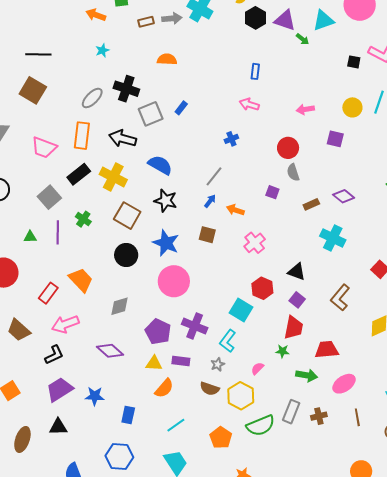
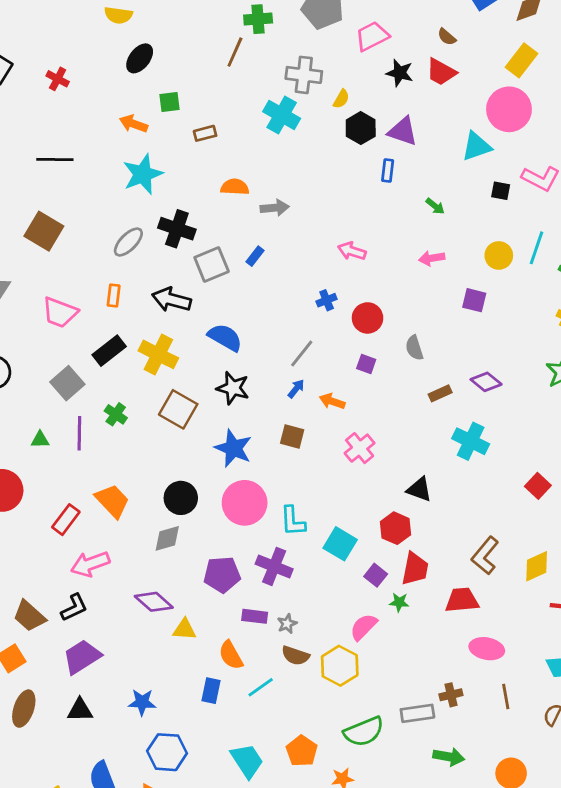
gray arrow: (172, 18) -> (275, 208), moved
cyan triangle: (323, 20) -> (476, 146), moved
green arrow: (303, 39) -> (435, 206), moved
cyan star: (102, 50) -> (143, 174), size x2.0
black line: (38, 54) -> (55, 159), moved
blue rectangle: (255, 71) -> (388, 171), moved
orange rectangle: (82, 136) -> (114, 296), size x0.6
red circle: (288, 148) -> (368, 318), moved
purple square: (272, 192) -> (366, 364), moved
black circle: (126, 255) -> (181, 498), moved
red hexagon: (262, 288) -> (396, 528), moved
brown L-shape: (340, 298) -> (485, 556), moved
purple square: (297, 300) -> (376, 575), moved
brown trapezoid: (19, 330) -> (29, 616), moved
purple pentagon: (158, 332) -> (222, 574), turned -30
cyan L-shape: (228, 341) -> (293, 521), moved, turned -40
yellow triangle: (154, 363) -> (184, 629), moved
gray star: (218, 364) -> (287, 624), moved
pink semicircle: (257, 368) -> (364, 627), size x1.5
green arrow: (307, 375) -> (449, 757), moved
pink ellipse: (344, 384) -> (487, 649), turned 45
orange semicircle: (164, 388) -> (231, 655), turned 110
blue star: (95, 396) -> (142, 702), moved
gray rectangle: (291, 412) -> (417, 713), moved, turned 60
blue rectangle: (128, 415) -> (211, 691), moved
cyan line: (176, 425) -> (261, 687), moved
green semicircle: (261, 425) -> (364, 732), moved
orange pentagon: (221, 438) -> (302, 751), moved
brown ellipse: (22, 439) -> (24, 709), moved

